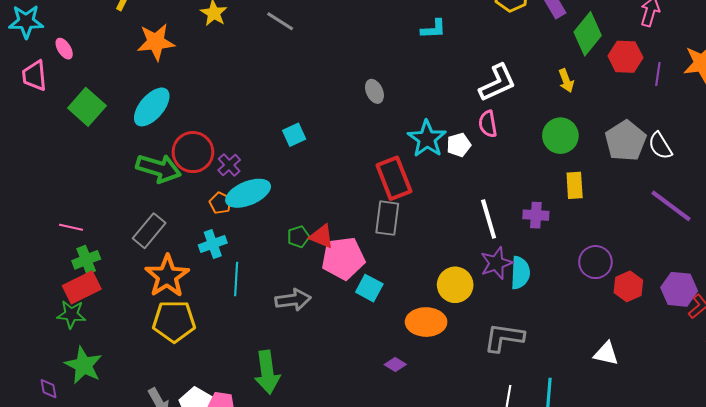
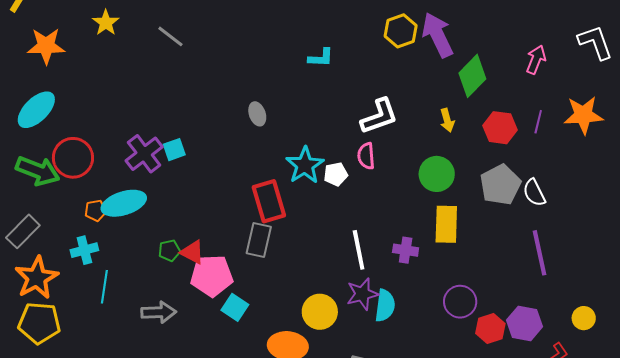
red hexagon: (625, 57) -> (500, 128), moved
purple cross: (229, 165) -> (144, 154), moved, size x1.6
yellow rectangle: (575, 185) -> (446, 224), size x1.4
orange pentagon: (220, 203) -> (96, 210), turned 30
purple line: (671, 206) -> (540, 253), turned 36
purple hexagon: (679, 289) -> (525, 323), moved

